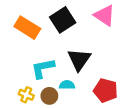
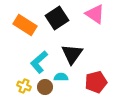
cyan L-shape: (43, 68) -> (39, 62), turned -30
red pentagon: (106, 90) -> (96, 82), turned -30

